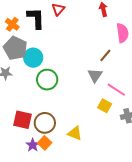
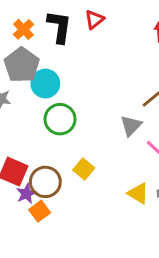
yellow square: (105, 106) -> (84, 169), moved
yellow triangle: (75, 133) -> (138, 193), moved
purple star: (33, 145) -> (26, 194), moved

